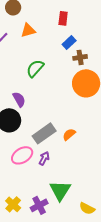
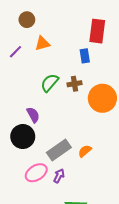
red rectangle: (63, 18) -> (97, 31), moved, size x1.6
blue rectangle: (69, 42) -> (85, 56), turned -56
brown cross: (80, 57) -> (74, 84), moved

